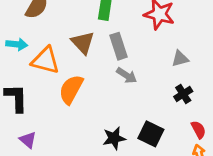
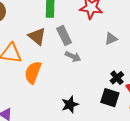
black cross: (183, 94) -> (117, 78), moved
black square: (151, 134) -> (110, 98), moved

